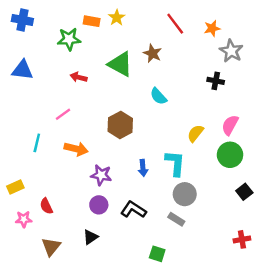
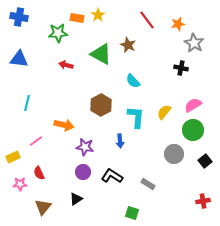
pink line: (63, 114) -> (36, 141), moved
pink semicircle: (230, 125) -> (193, 105), turned 30
cyan line: (37, 143) -> (27, 103), moved
cyan L-shape: (175, 163) -> (136, 117), moved
gray circle: (185, 194) -> (174, 154), moved

